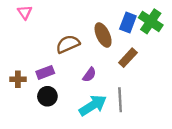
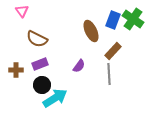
brown semicircle: (68, 44) -> (37, 39), moved, turned -130
gray line: (120, 100) -> (109, 74), moved
cyan arrow: (93, 105) -> (55, 98), moved

